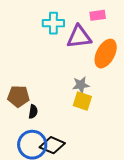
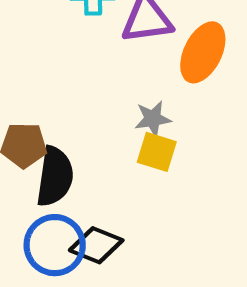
black semicircle: (33, 112) -> (55, 177), size x2.0

